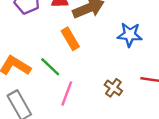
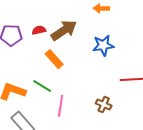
brown cross: (113, 88) -> (104, 105), moved

